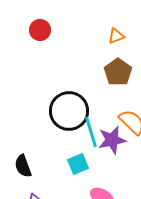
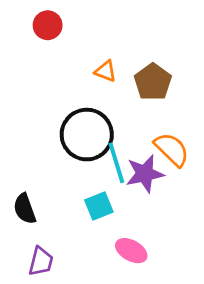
orange triangle: (116, 36) -> (106, 71), moved, turned 42

